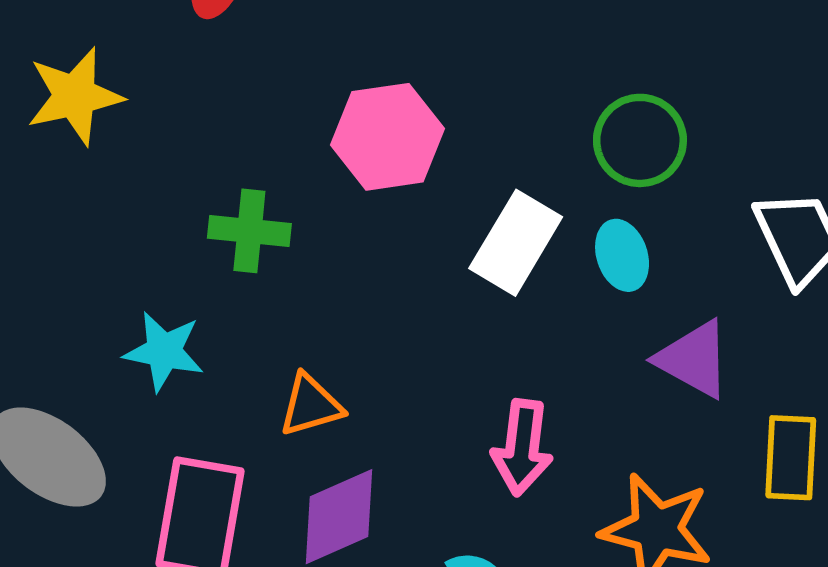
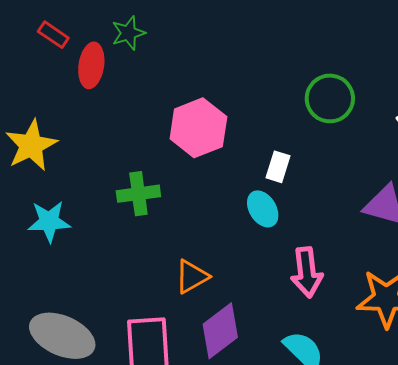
white rectangle: (516, 243) -> (278, 167), size x0.6
cyan ellipse: (622, 255) -> (263, 209), moved
cyan star: (164, 351) -> (49, 221), moved

